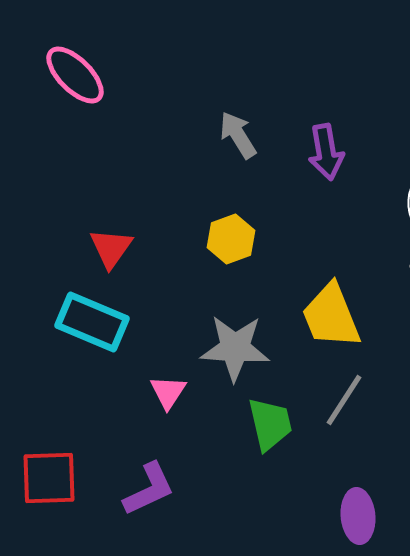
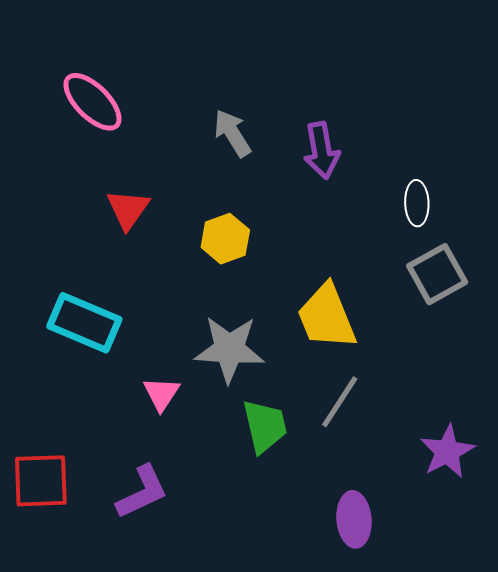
pink ellipse: (75, 75) -> (92, 102), moved
red triangle: (111, 248) -> (128, 209), moved

